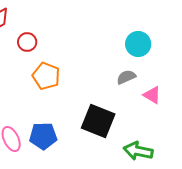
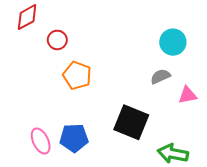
pink triangle: (152, 95) -> (188, 95), turned -42

